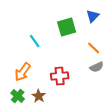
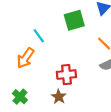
orange arrow: (23, 72) -> (25, 58), moved
brown star: (39, 96) -> (59, 97), moved

